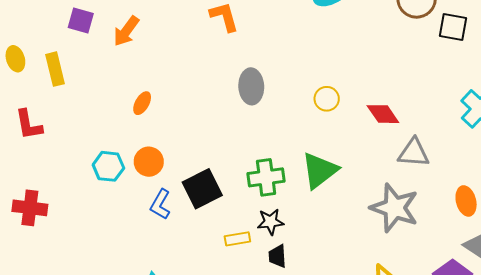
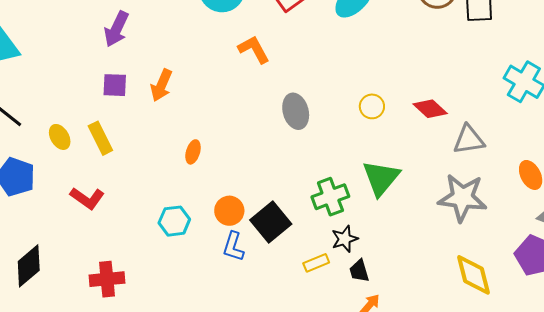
red L-shape: (29, 125) -> (87, 198), turned -32
orange circle: (149, 162) -> (229, 211), moved

